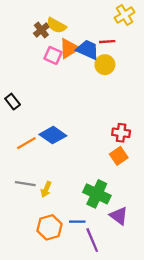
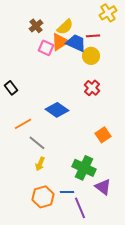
yellow semicircle: (56, 25) -> (65, 27), moved, turned -72
red cross: (121, 133) -> (92, 88), moved, turned 35
blue diamond: (53, 135) -> (57, 110), moved
gray line: (25, 184) -> (37, 143), moved, turned 30

